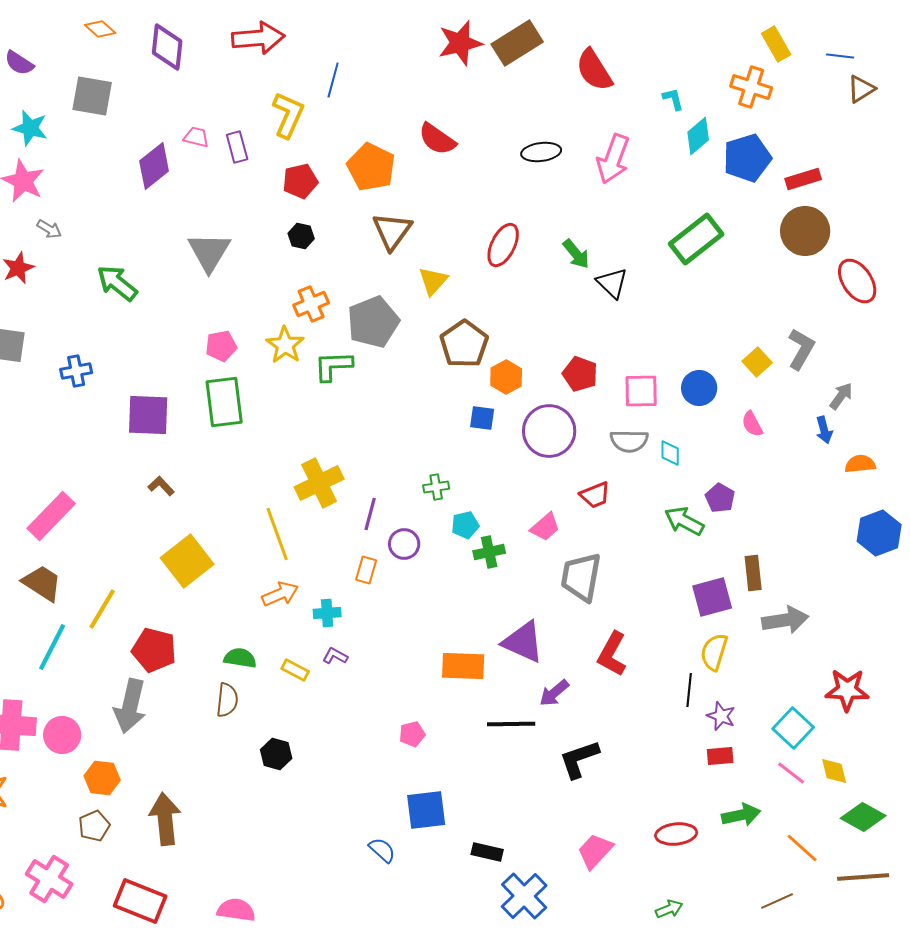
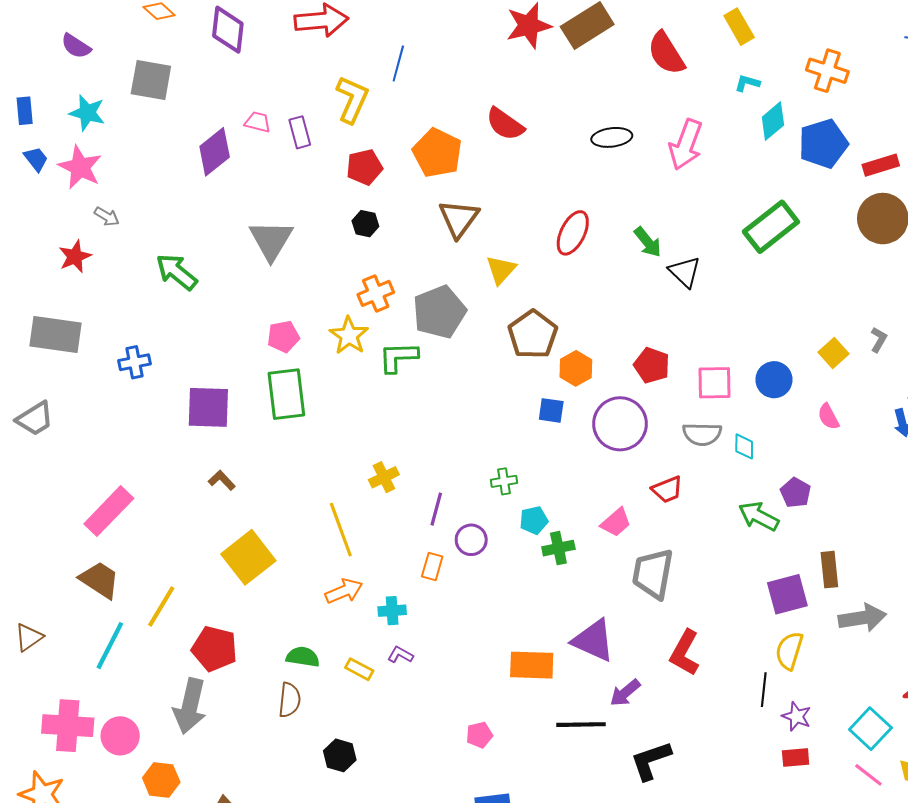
yellow rectangle: (776, 44) -> (739, 27), moved
cyan L-shape: (673, 99) -> (747, 83), turned -60
gray L-shape: (801, 349) -> (879, 340), size x0.6
yellow cross: (319, 483) -> (384, 477), size x0.6

